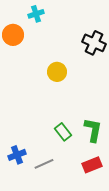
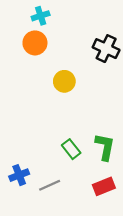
orange circle: (13, 35) -> (35, 43), moved

